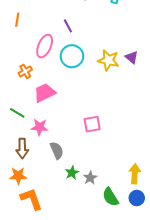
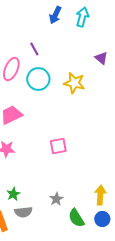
purple triangle: (132, 57) -> (101, 58), moved
gray semicircle: (57, 150) -> (23, 212), moved, turned 108
green star: (72, 173) -> (13, 194), moved

